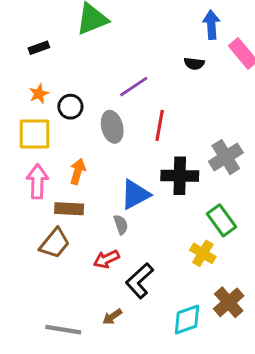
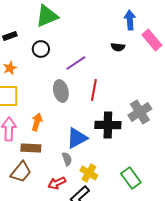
black circle: (70, 107) -> (41, 49), moved
green rectangle: (221, 220) -> (131, 178), moved
yellow cross: (203, 253) -> (89, 173), moved

